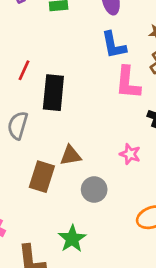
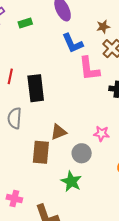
pink star: (130, 154) -> (101, 134), moved
green star: (72, 239) -> (71, 181), moved

